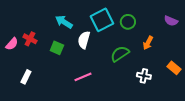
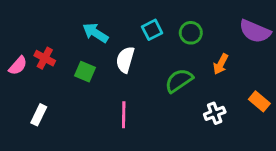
cyan square: (102, 20) -> (152, 30), size x0.6
purple semicircle: (171, 21) -> (255, 31), size x1.5
white cross: (144, 76) -> (215, 113), turned -32
pink line: (83, 77) -> (124, 115), turned -66

